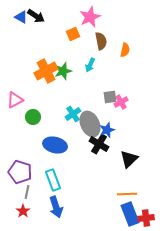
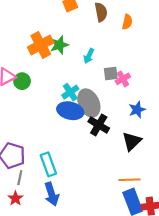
cyan arrow: (90, 65) -> (89, 56), moved
green circle: (33, 117) -> (22, 81), moved
blue star: (107, 130) -> (137, 110), moved
blue ellipse: (55, 145) -> (70, 111), moved

